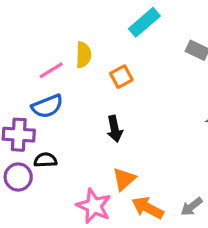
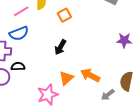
black arrow: (115, 129) -> (60, 47), turned 42
pink star: (94, 206) -> (48, 95), turned 30
orange arrow: (148, 208) -> (90, 75), moved

